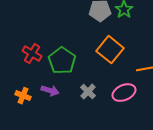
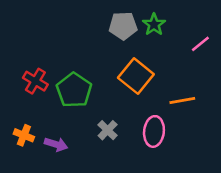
purple arrow: (50, 91) -> (56, 144), moved
pink ellipse: (124, 93) -> (154, 131), turned -60

